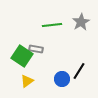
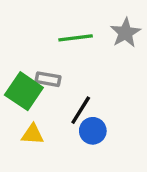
black line: (79, 71) -> (81, 110), moved
yellow triangle: (27, 81) -> (33, 134), turned 40

